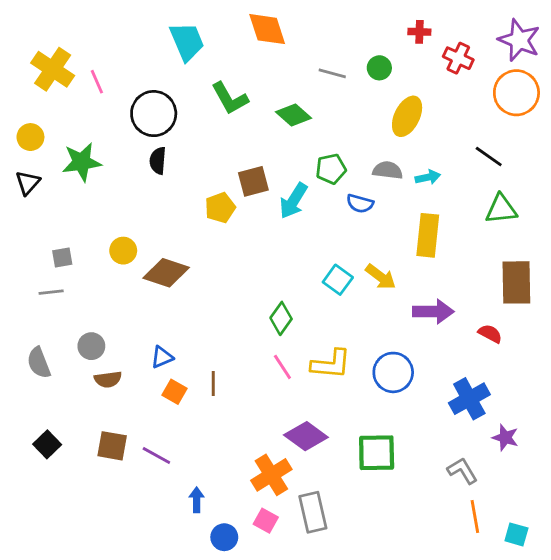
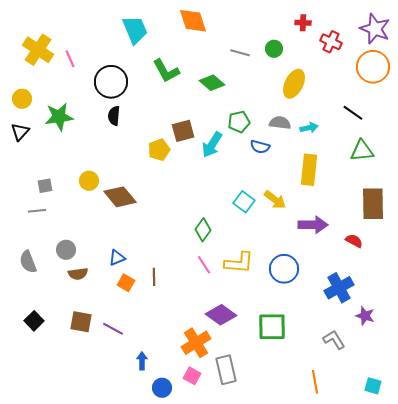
brown diamond: (166, 273) -> (120, 197), turned 32
orange line: (475, 516) -> (315, 382), moved

